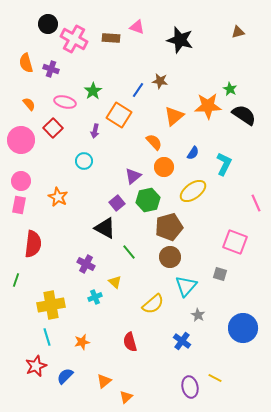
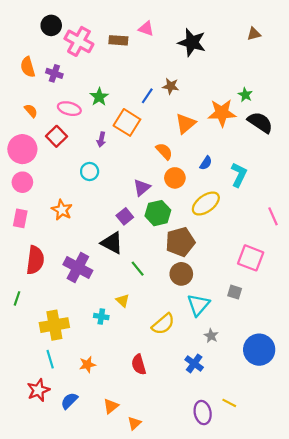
pink circle: (21, 181) -> (22, 182), moved
purple cross: (86, 264) -> (78, 267), moved, size x1.5
cyan cross: (95, 297) -> (101, 317), turned 32

